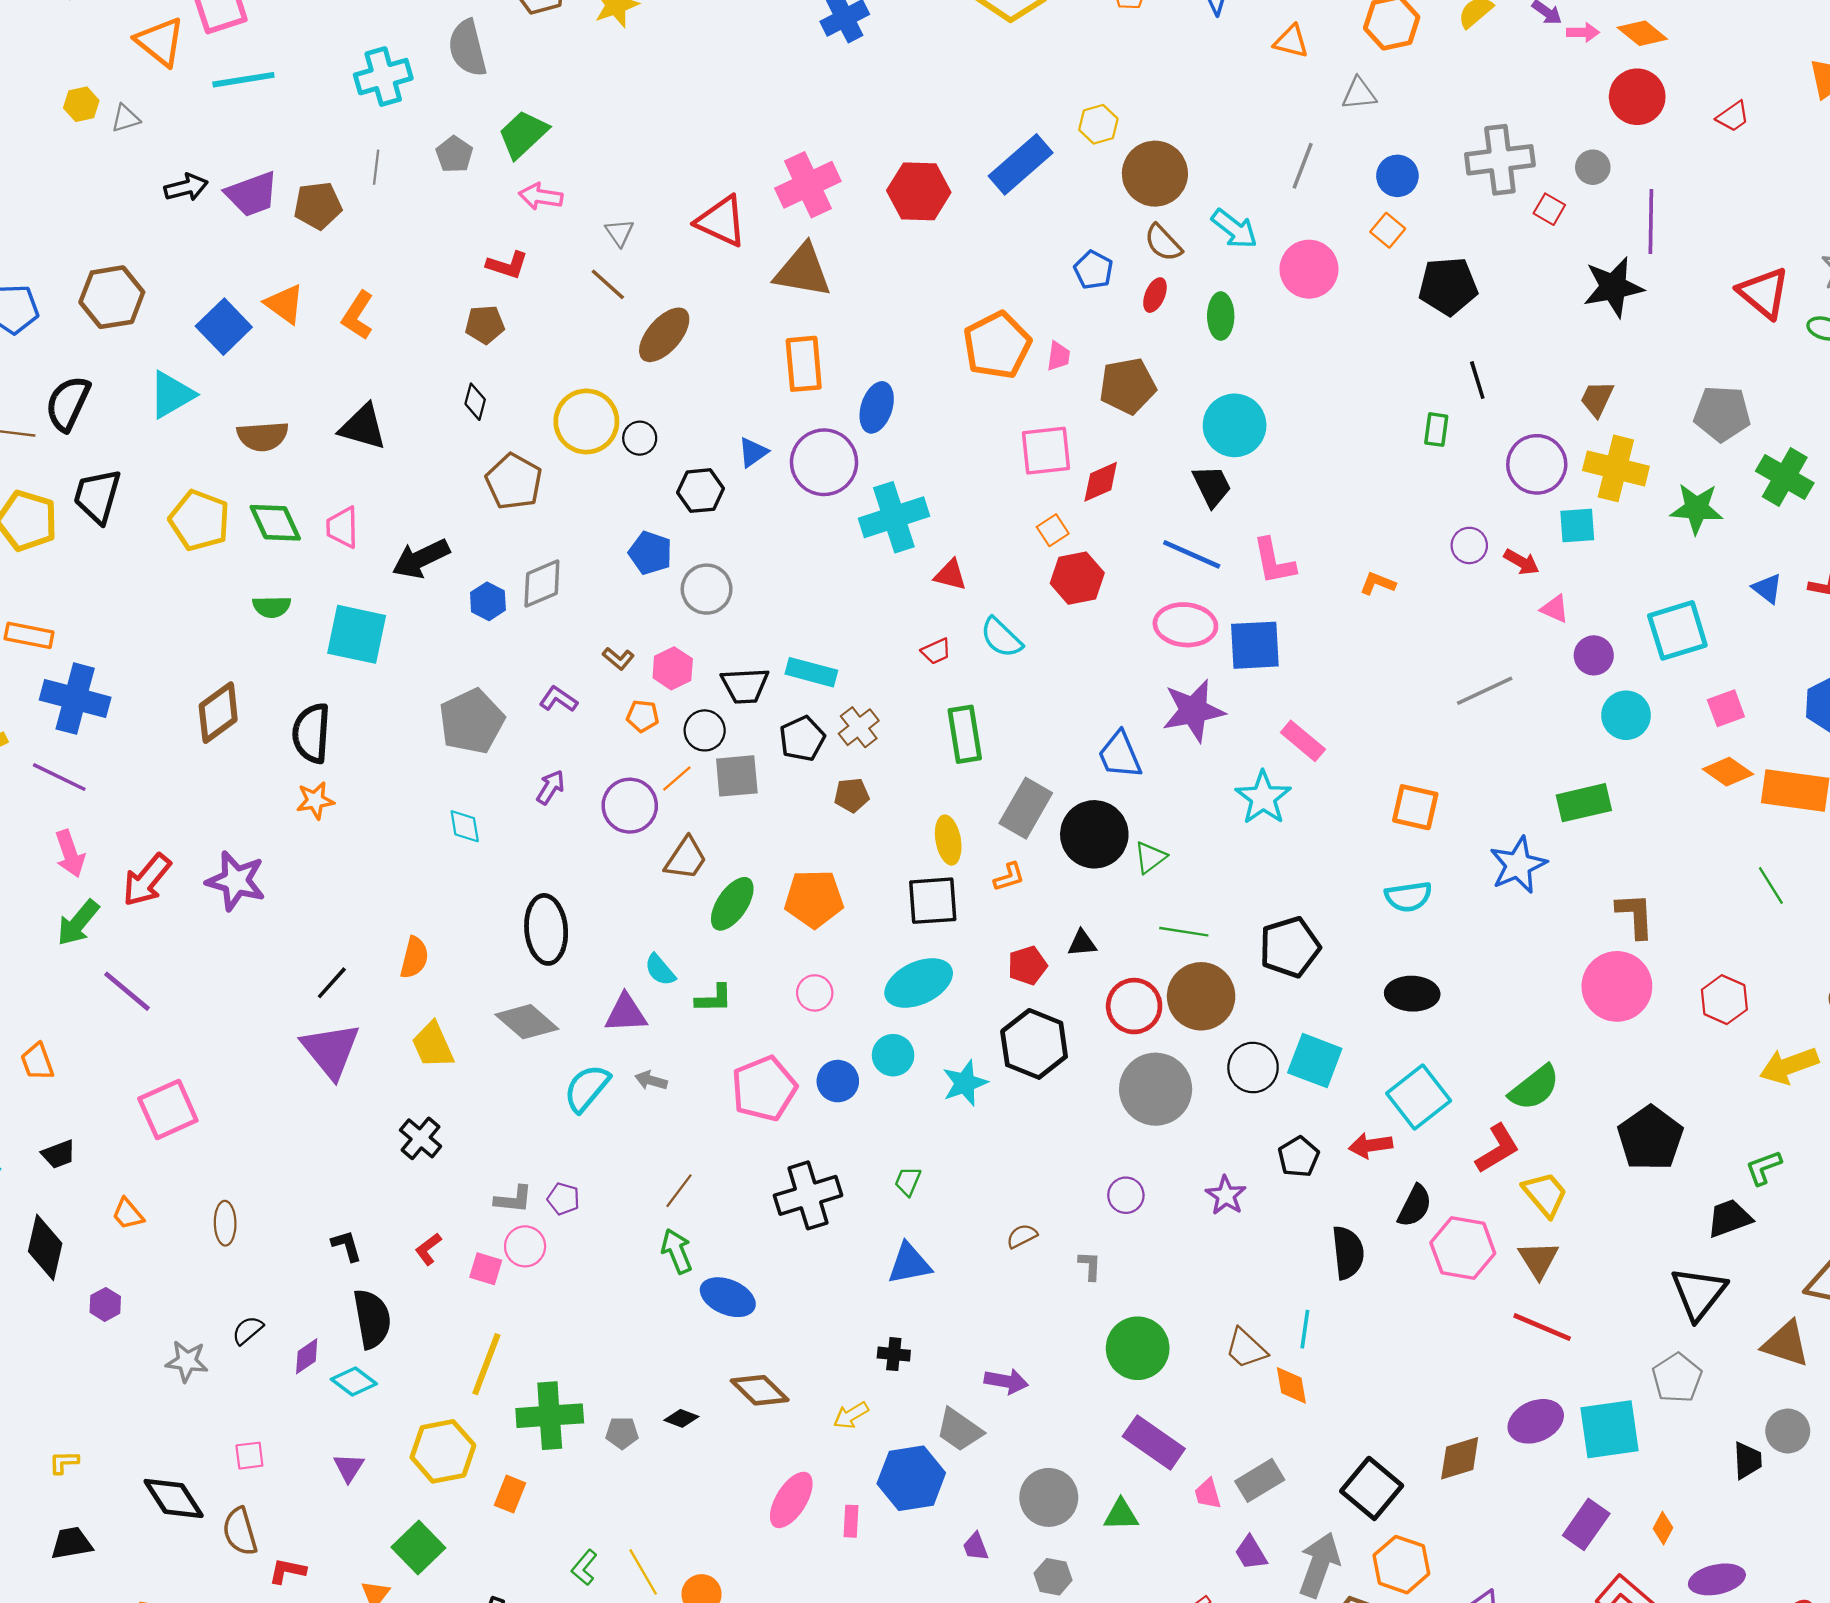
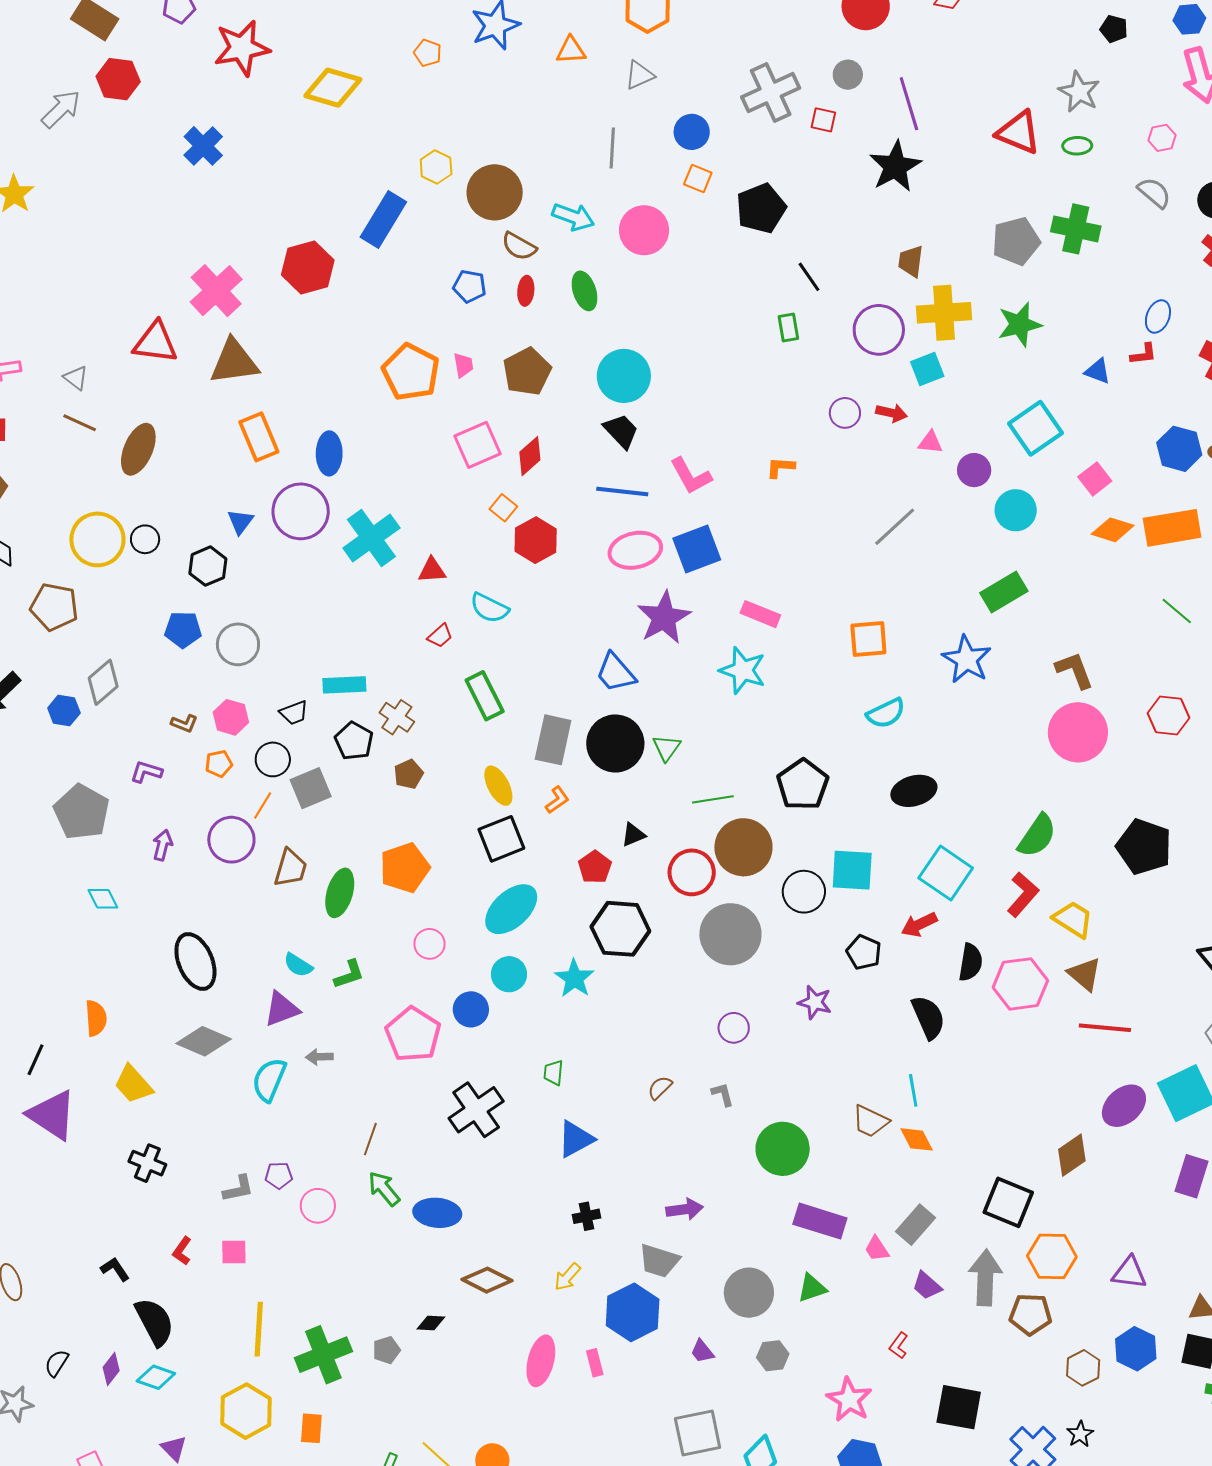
green cross: (1785, 477) -> (1076, 229), moved
black trapezoid: (745, 686) -> (294, 713), size x0.7
pink circle: (525, 1246) -> (318, 1206), moved

